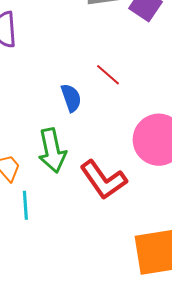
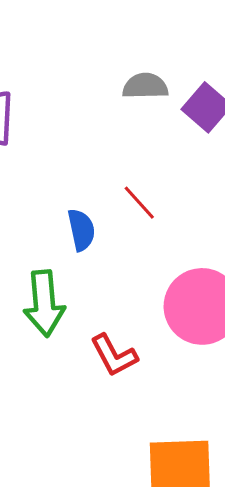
red L-shape: (103, 180) -> (114, 355), size x0.7

